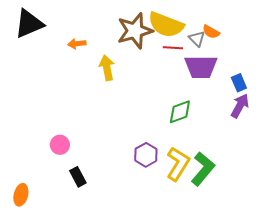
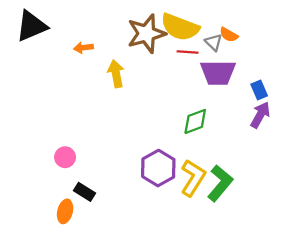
purple hexagon: (146, 155) -> (158, 168), size x1.4
black rectangle: (78, 177) -> (85, 192), turned -30
orange ellipse: (21, 195) -> (65, 211), moved

